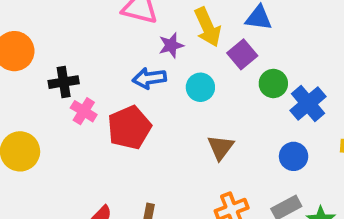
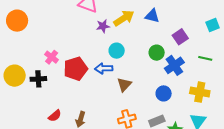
yellow arrow: (208, 27) -> (124, 18), turned -105
purple square: (242, 54) -> (180, 37), moved
blue arrow: (149, 78) -> (104, 68), moved
black cross: (64, 82) -> (38, 79), moved

